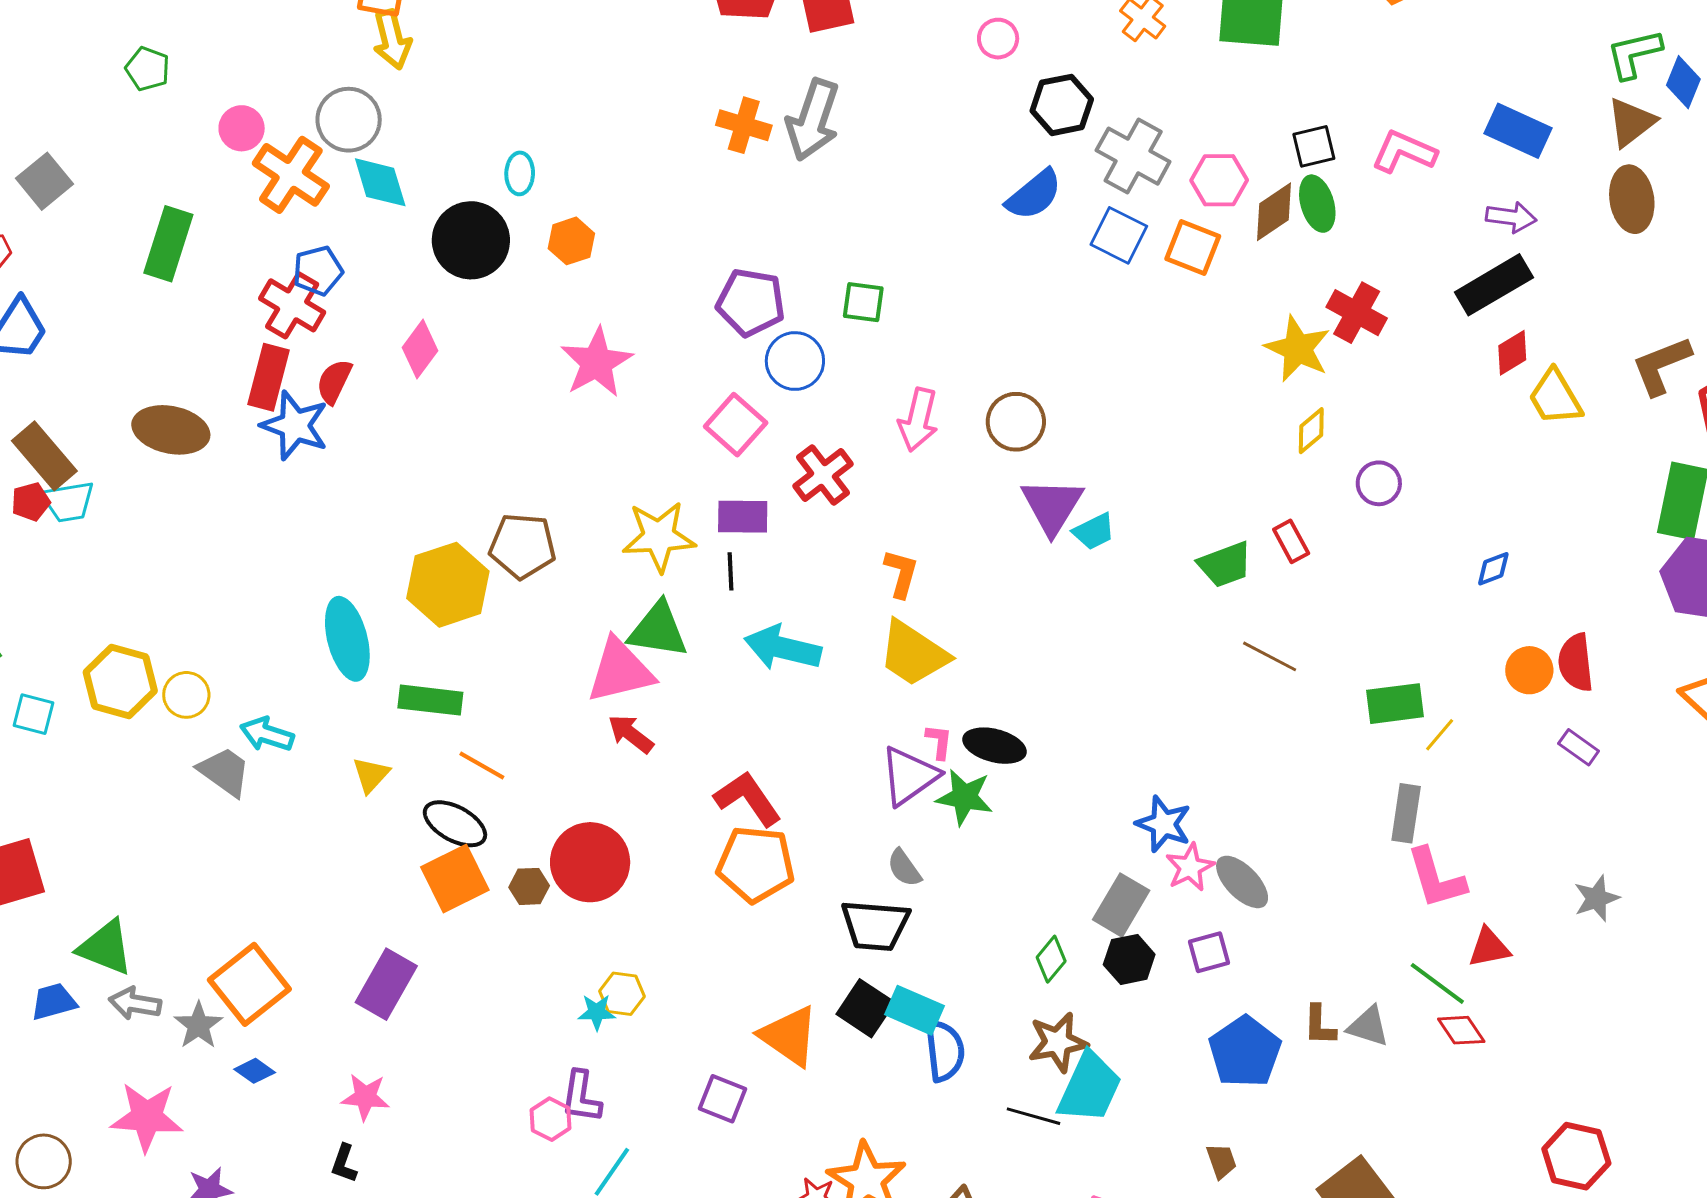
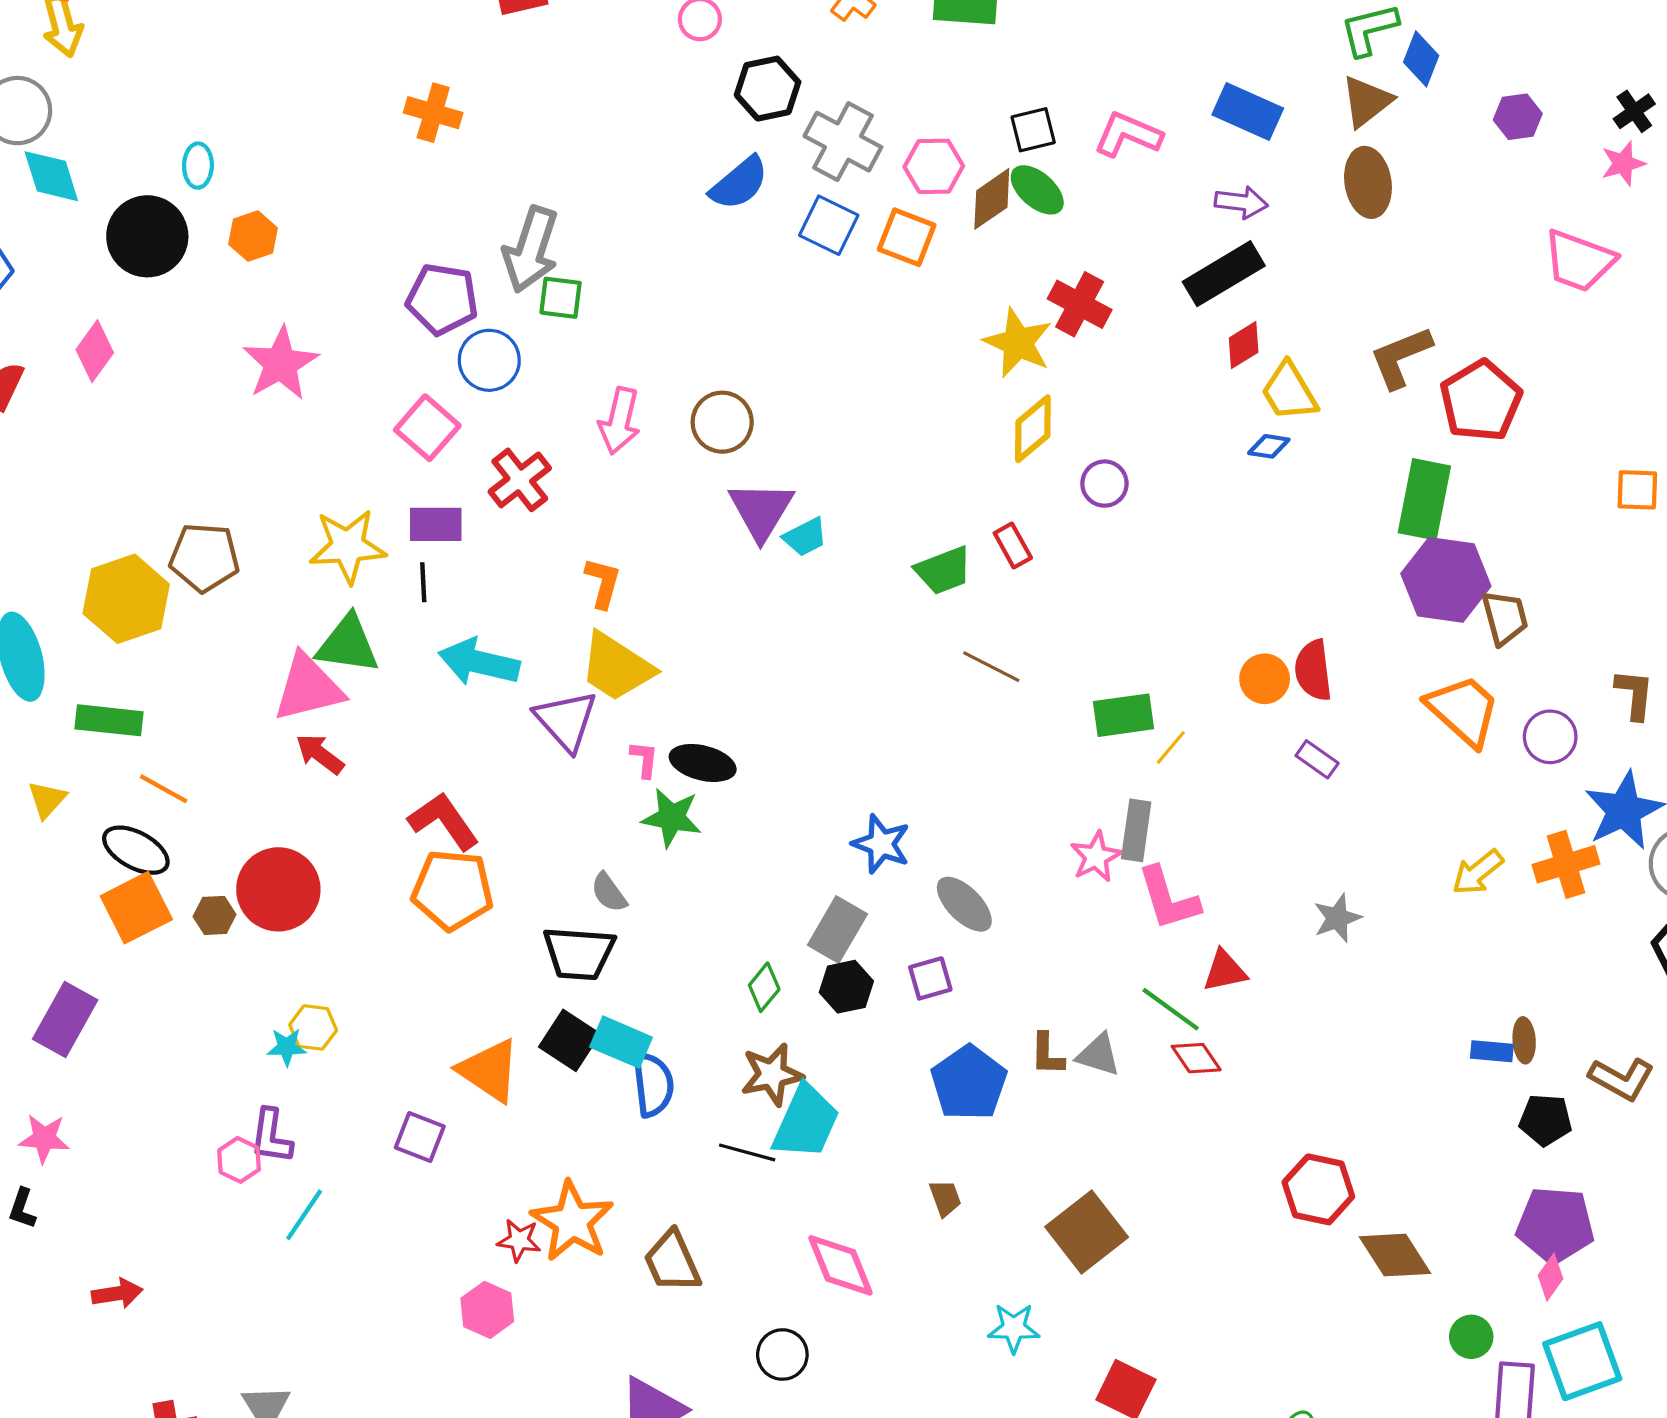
gray arrow: (813, 120) -> (531, 249), moved
green ellipse: (1317, 204) -> (1037, 190), turned -32
yellow diamond: (1311, 431) -> (1033, 429), size x1.4
blue diamond: (1493, 569) -> (1269, 446), moved, turned 30
purple triangle: (909, 776) -> (566, 721), moved, turned -36
pink star: (1190, 867) -> (1096, 857), moved

